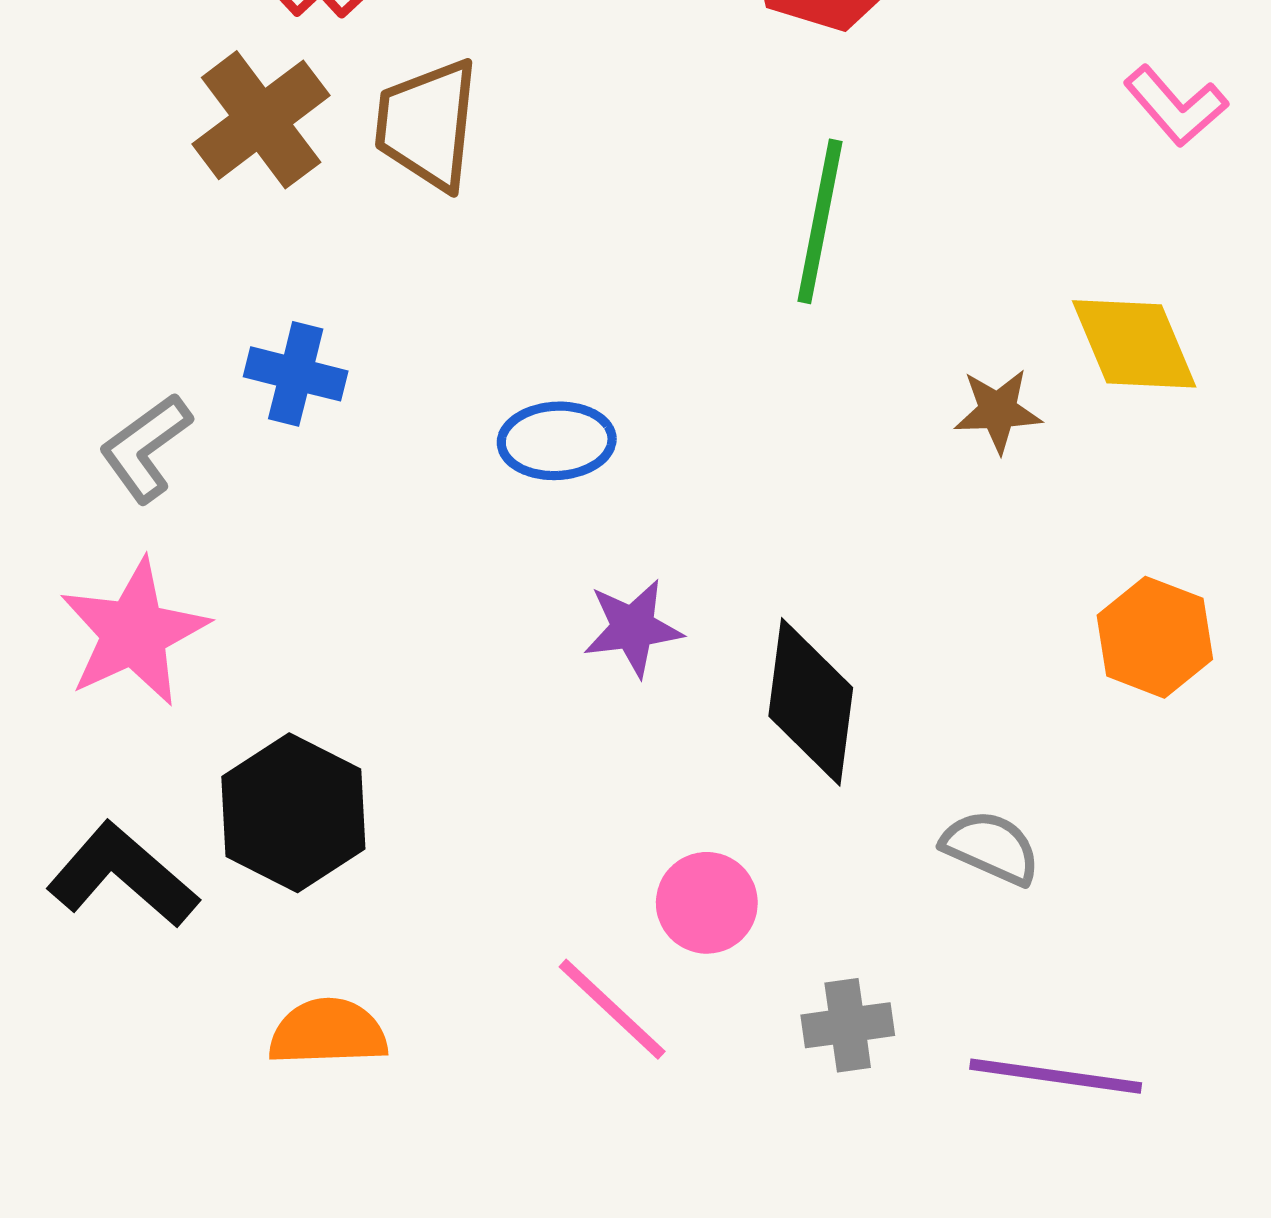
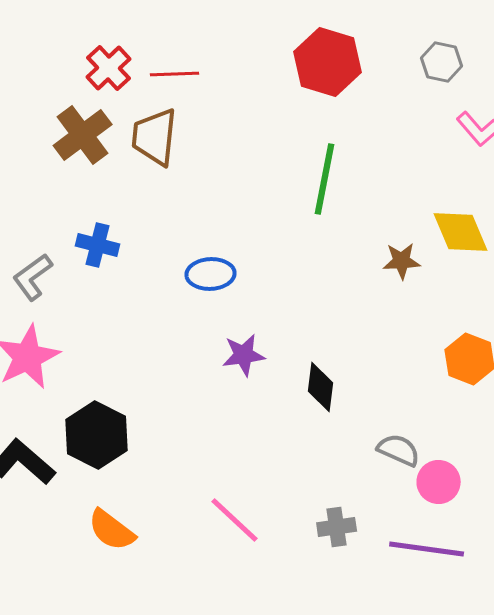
black diamond: (811, 702) -> (321, 387), size x0.7
pink circle: (707, 903) -> (439, 482), moved
orange semicircle: (328, 1032) -> (112, 530), turned -141

